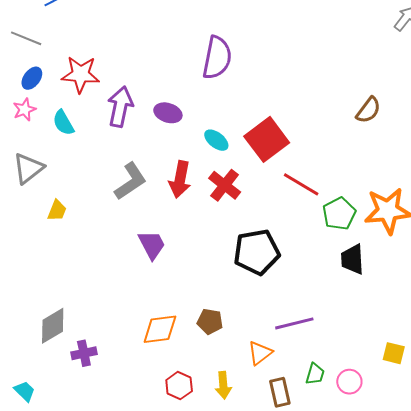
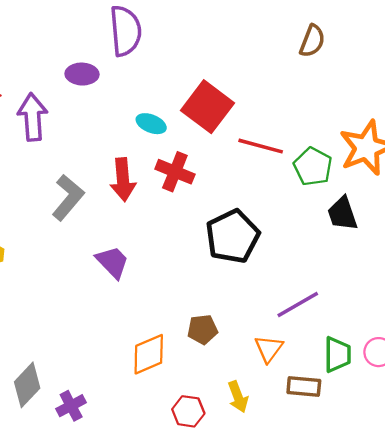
purple ellipse: (168, 113) -> (82, 74), moved
green trapezoid: (315, 374) -> (337, 354), size x1.4
brown rectangle: (280, 392) -> (304, 386), turned -56

